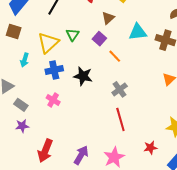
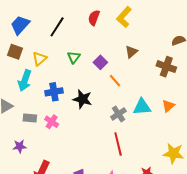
brown triangle: (108, 18) -> (131, 52), moved
cyan triangle: (138, 32) -> (142, 107), moved
yellow triangle: (48, 43) -> (40, 59), moved, size x0.7
cyan arrow: (25, 60) -> (25, 81), size x1.5
gray rectangle: (21, 105) -> (30, 118), moved, turned -32

